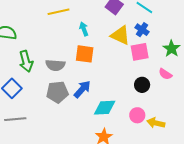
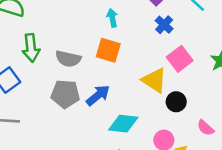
blue cross: (142, 30) -> (164, 25), moved
yellow triangle: (120, 35) -> (154, 80), moved
pink square: (140, 52) -> (180, 59), turned -36
pink semicircle: (165, 74) -> (206, 128), moved

